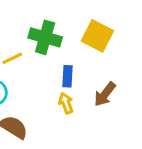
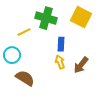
brown arrow: (105, 94) -> (81, 65), moved

